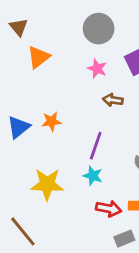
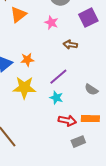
pink star: (97, 69) -> (51, 23), moved
purple line: (96, 146) -> (58, 77), turned 30
yellow star: (47, 184) -> (24, 88), moved

